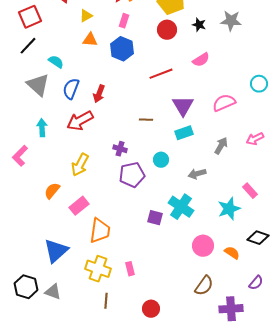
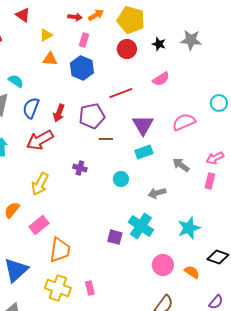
gray arrow: (221, 146) -> (181, 165), turned -84
purple pentagon: (132, 175) -> (92, 116), moved
pink rectangle: (250, 191) -> (210, 181), moved, turned 56

